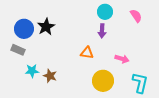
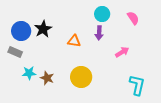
orange triangle: (87, 53) -> (74, 41), moved
pink arrow: (122, 59) -> (122, 52), moved, turned -48
yellow circle: (103, 81) -> (81, 77), moved

